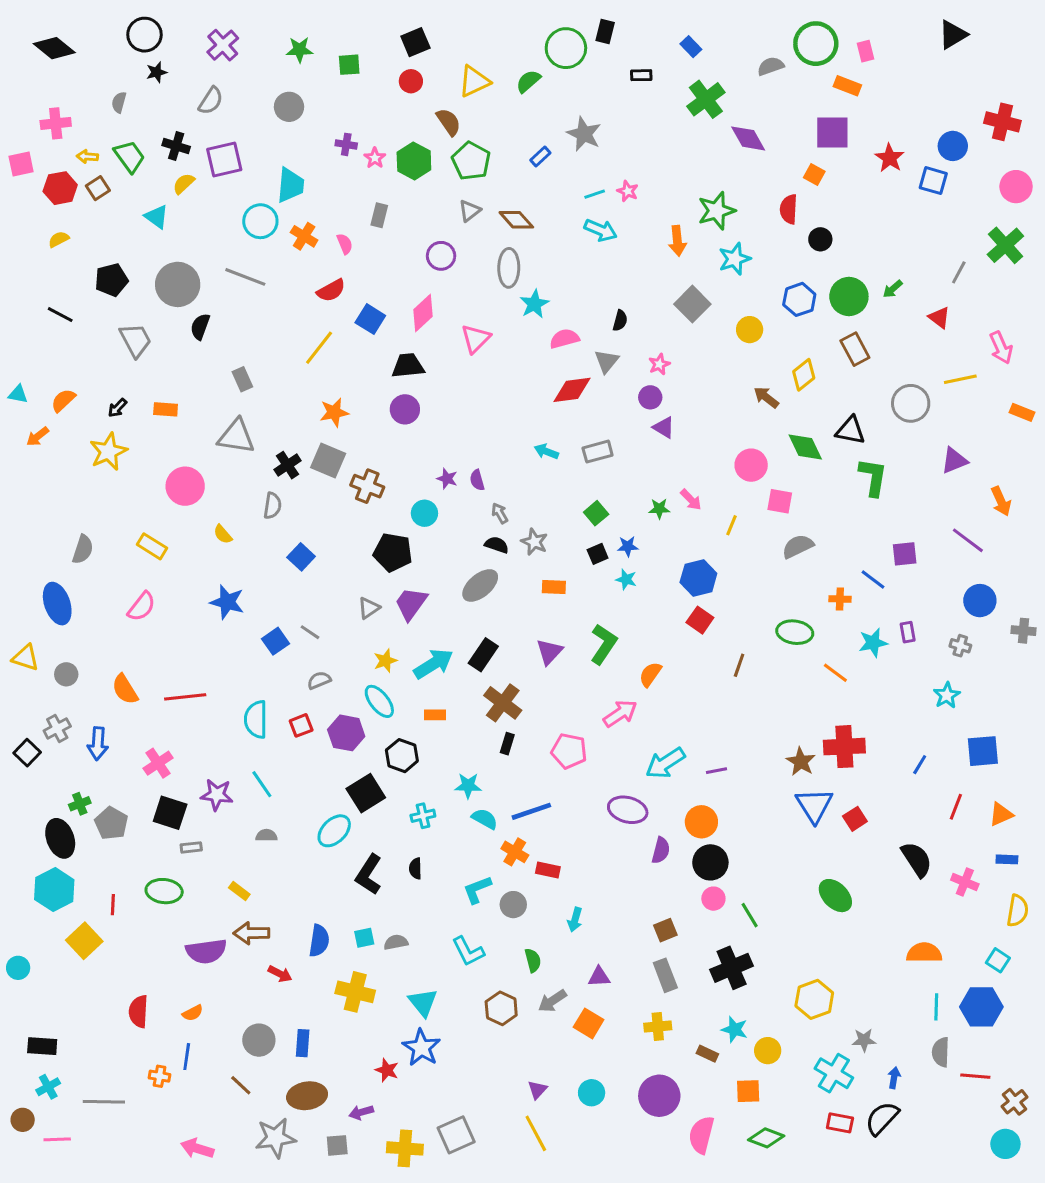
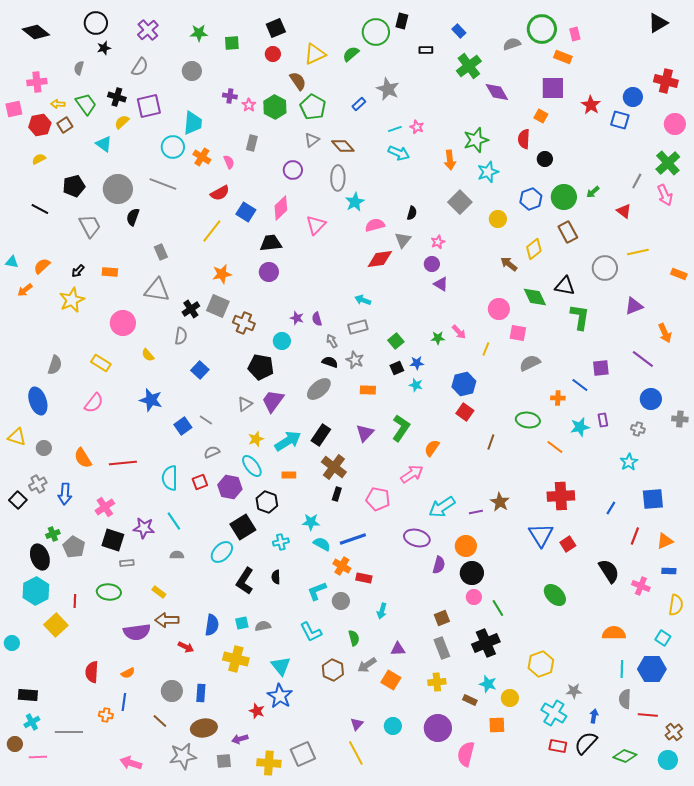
black triangle: (953, 35) -> (658, 23), moved
pink arrow: (1001, 348) -> (665, 195), moved
gray rectangle: (598, 452) -> (358, 327), moved
brown star: (801, 762) -> (500, 502), moved
green diamond: (766, 1138) -> (625, 756), moved

